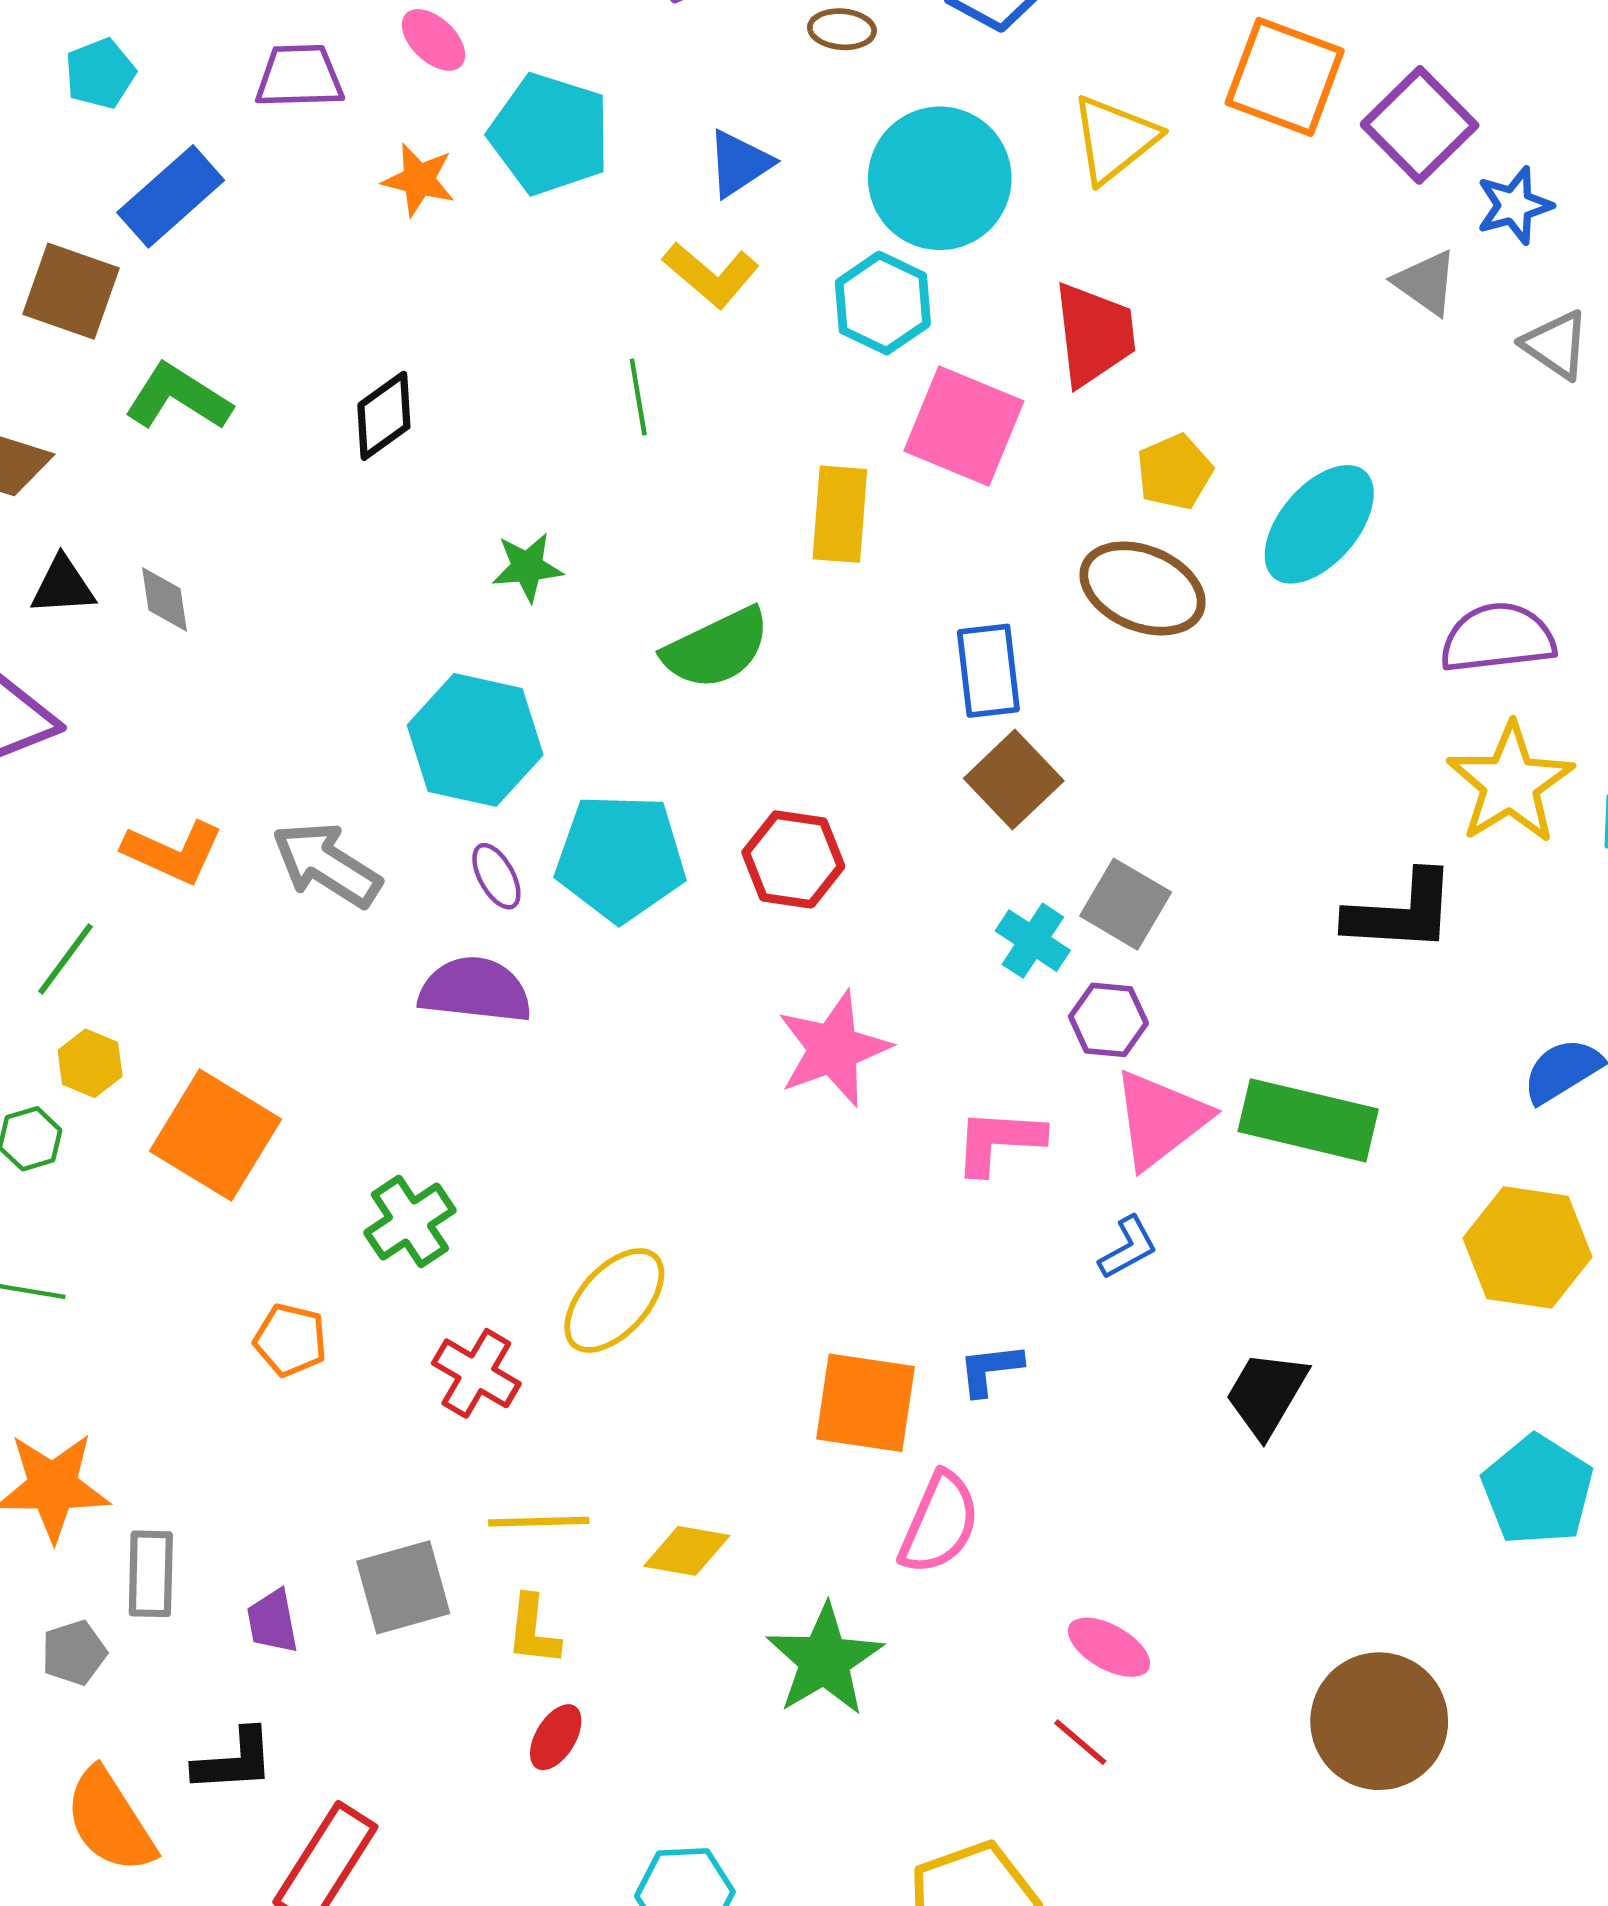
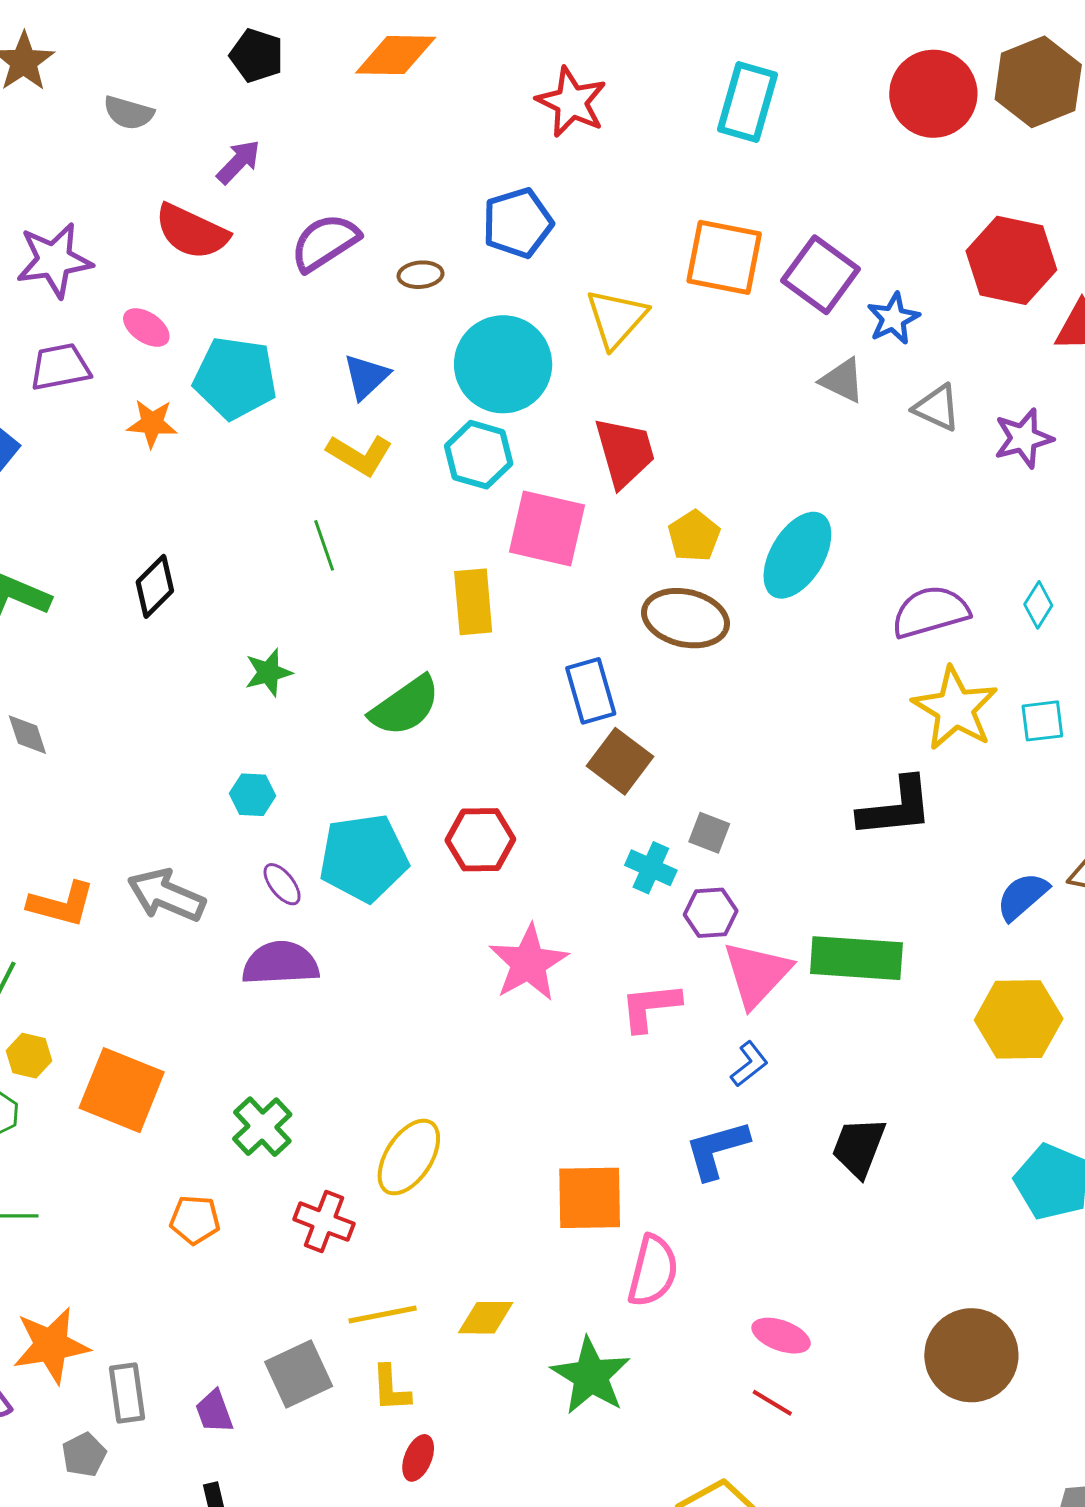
cyan hexagon: (475, 740) -> (253, 795), size x0.5
gray square: (1126, 904) -> (709, 833), size x0.7
blue L-shape: (990, 1369) -> (717, 1150), moved, size x1.5

